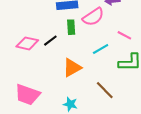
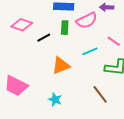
pink diamond: (27, 43) -> (22, 25), moved
brown line: (105, 90) -> (100, 94), moved

